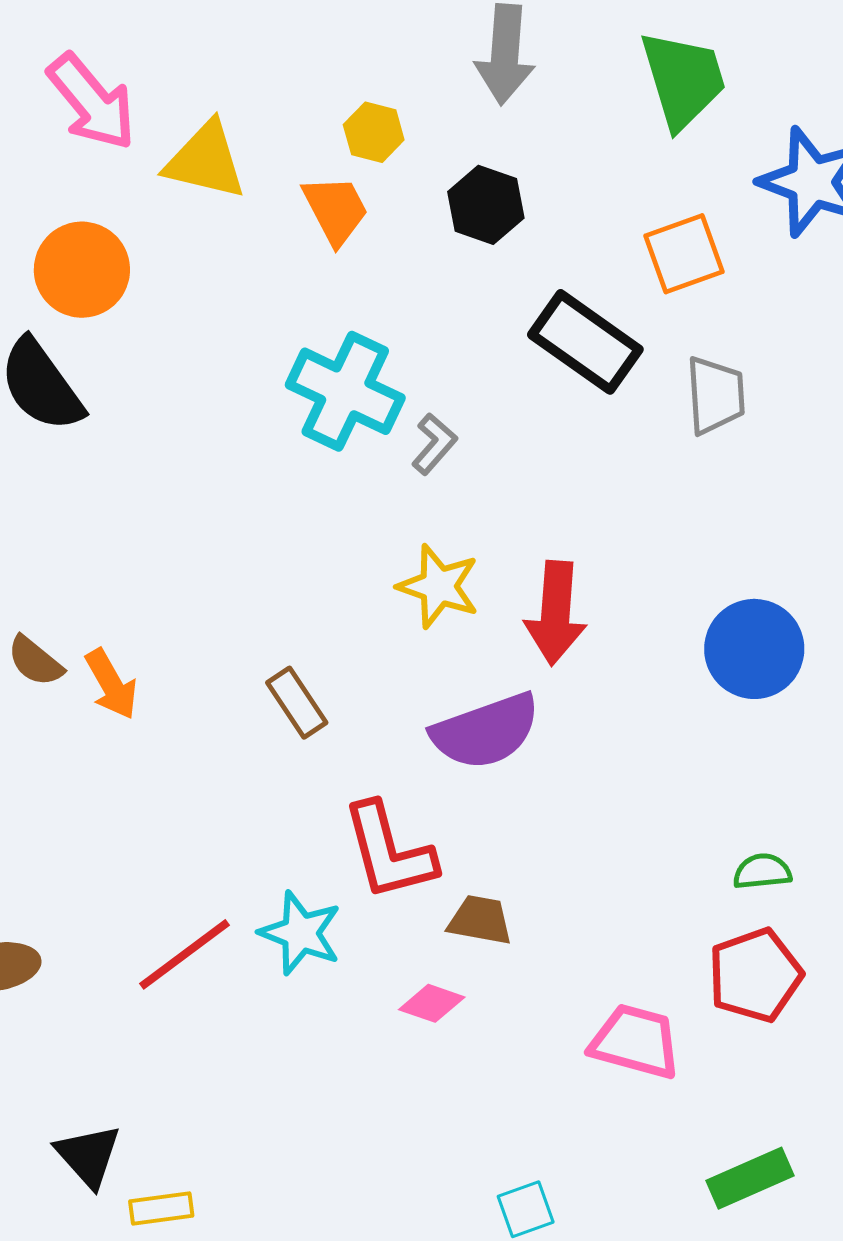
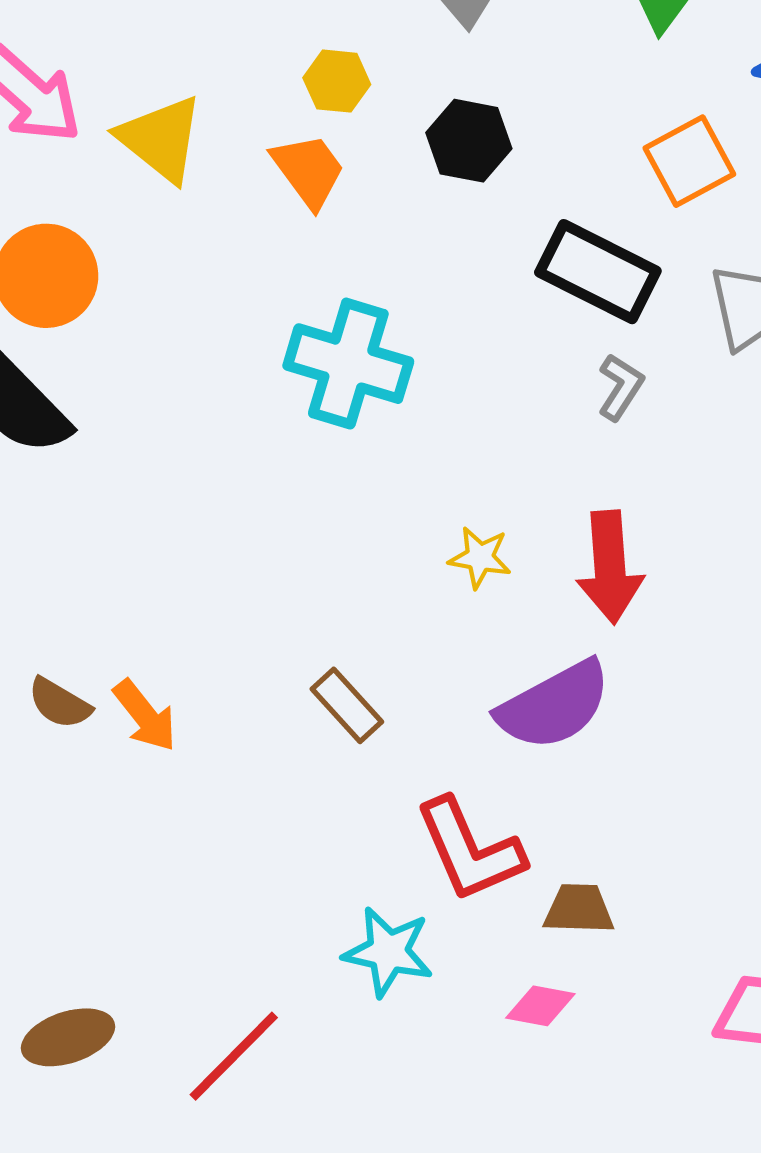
yellow triangle: (205, 161) -> (161, 139), turned 34
gray L-shape: (434, 444) -> (620, 387), moved
yellow star: (439, 586) -> (480, 557), size x0.7
red line: (185, 954) -> (234, 1056), moved

